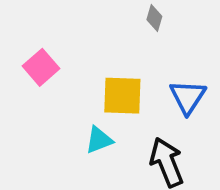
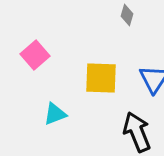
cyan triangle: (99, 140) -> (55, 114), moved

